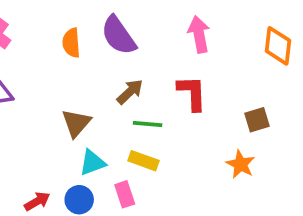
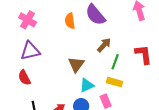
red L-shape: (192, 93) -> (143, 54), moved
green line: (148, 124) -> (115, 62), turned -70

